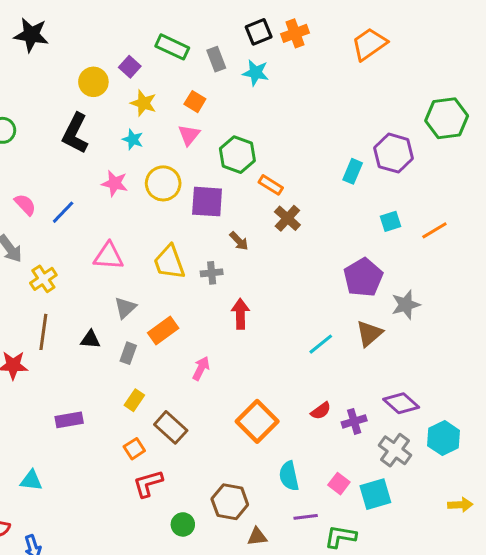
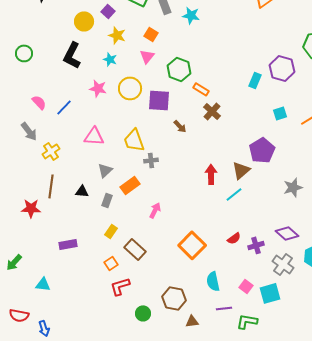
gray cross: (212, 273) -> (151, 160), moved
gray star: (406, 305) -> (293, 187), moved
red arrow: (240, 314) -> (211, 174), moved
brown triangle: (369, 333) -> (241, 170), moved

